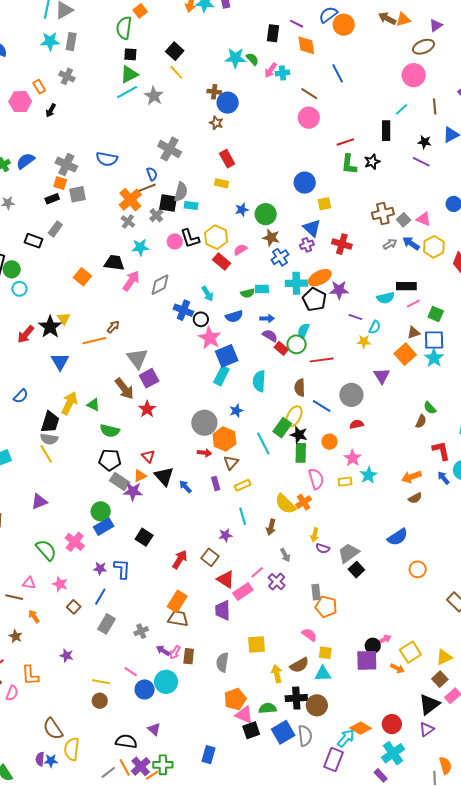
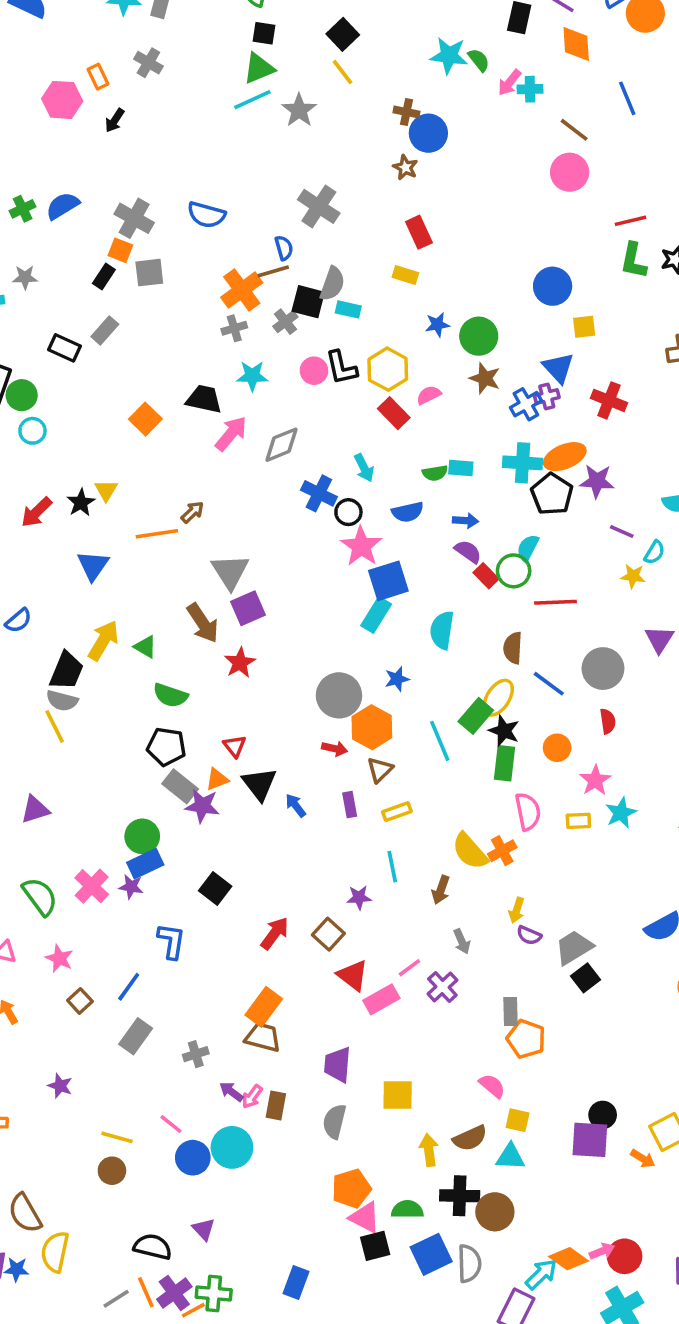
black rectangle: (52, 199) -> (104, 277), turned -40
gray cross: (128, 222) -> (234, 328), turned 32
blue cross: (280, 257) -> (526, 404), moved
black star: (50, 327) -> (81, 503), size x0.7
red semicircle: (357, 424) -> (608, 721), turned 88
purple star: (100, 568) -> (131, 887), moved
purple trapezoid: (223, 610) -> (338, 1065), moved
pink arrow: (384, 639) -> (602, 1251), moved

